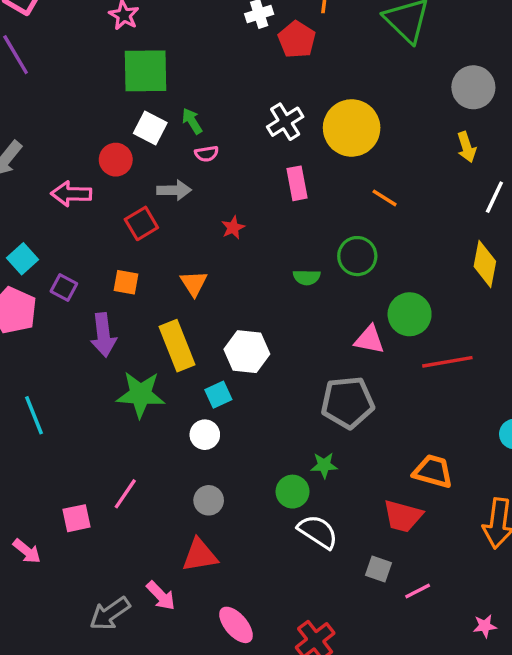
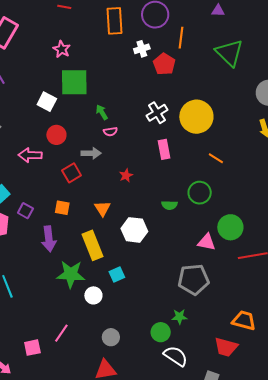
white square: (150, 128) -> (47, 102), moved
white hexagon: (247, 352) -> (134, 230), moved
white circle: (205, 435) -> (93, 295), moved

